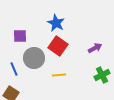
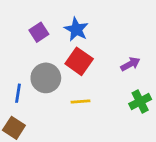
purple square: (20, 36) -> (39, 32), moved, turned -32
blue line: (14, 69) -> (18, 93), turned 32

